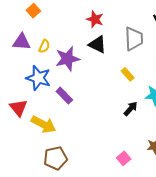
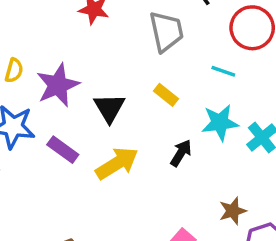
black triangle: (97, 45) -> (109, 108), moved, turned 42
yellow arrow: (43, 124) -> (117, 163), moved, turned -50

